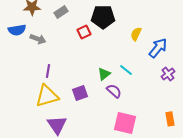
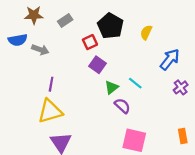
black pentagon: (103, 17) -> (110, 26), turned 30
yellow semicircle: (136, 34) -> (146, 32), moved
purple square: (80, 93) -> (98, 65), moved, turned -35

